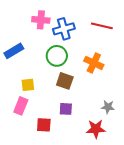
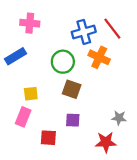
pink cross: (41, 20) -> (30, 23), moved
red line: (102, 26) -> (112, 29), turned 40
blue cross: (64, 29) -> (84, 32), moved
orange cross: (94, 63) -> (99, 57), moved

